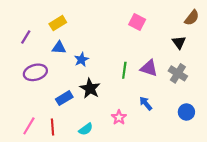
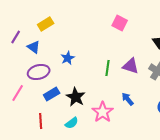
blue triangle: (59, 48) -> (34, 47), moved, turned 32
purple ellipse: (35, 72) -> (39, 72), moved
black star: (90, 88) -> (76, 97), moved
pink star: (119, 117) -> (103, 112), size x1.5
pink line: (29, 126) -> (18, 93), moved

